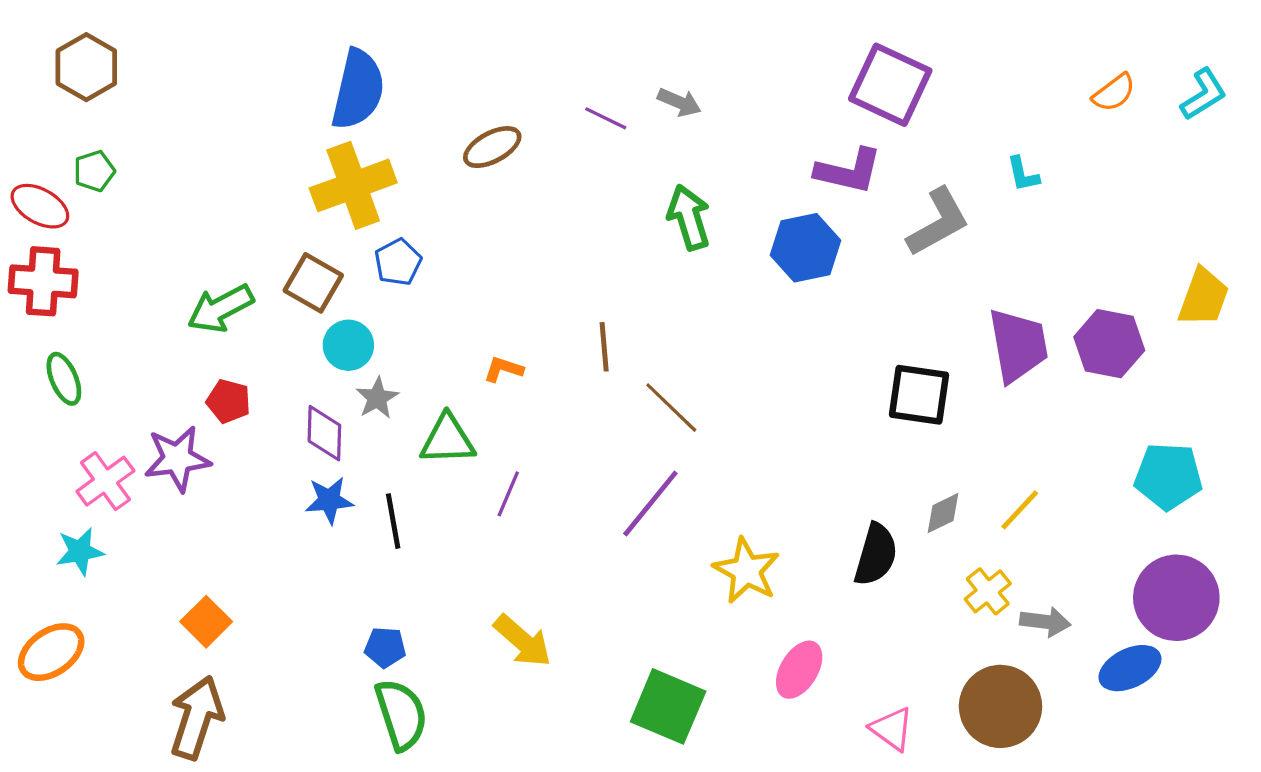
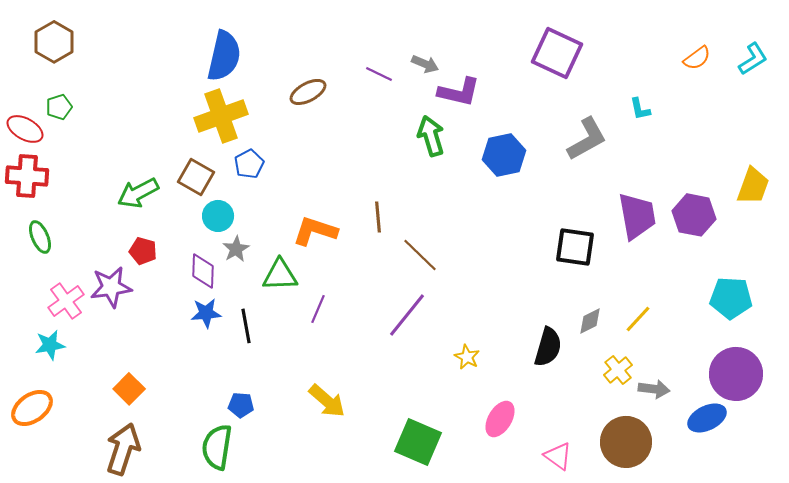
purple L-shape: (849, 171) -> (459, 92), moved
orange L-shape: (503, 369) -> (315, 231), size x1.8
yellow star: (746, 571) -> (467, 357), size x0.6
green semicircle: (401, 714) -> (217, 447), moved, turned -153

